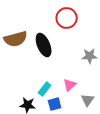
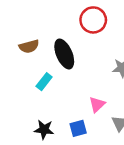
brown semicircle: (16, 39) -> (29, 46), size x0.7
cyan rectangle: (45, 89) -> (44, 82), moved

